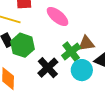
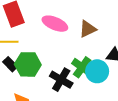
brown triangle: (86, 43) -> (88, 29), moved
green cross: (71, 52) -> (82, 67), moved

